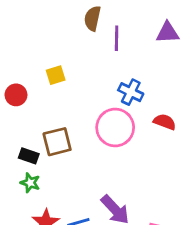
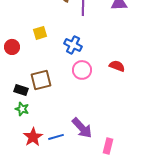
blue cross: (131, 92) -> (73, 45), moved
pink circle: (115, 127) -> (82, 70), size x0.7

